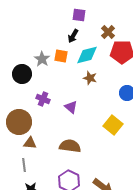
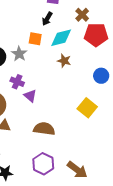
gray star: (42, 59) -> (19, 54), moved
purple triangle: (71, 107) -> (30, 96), moved

